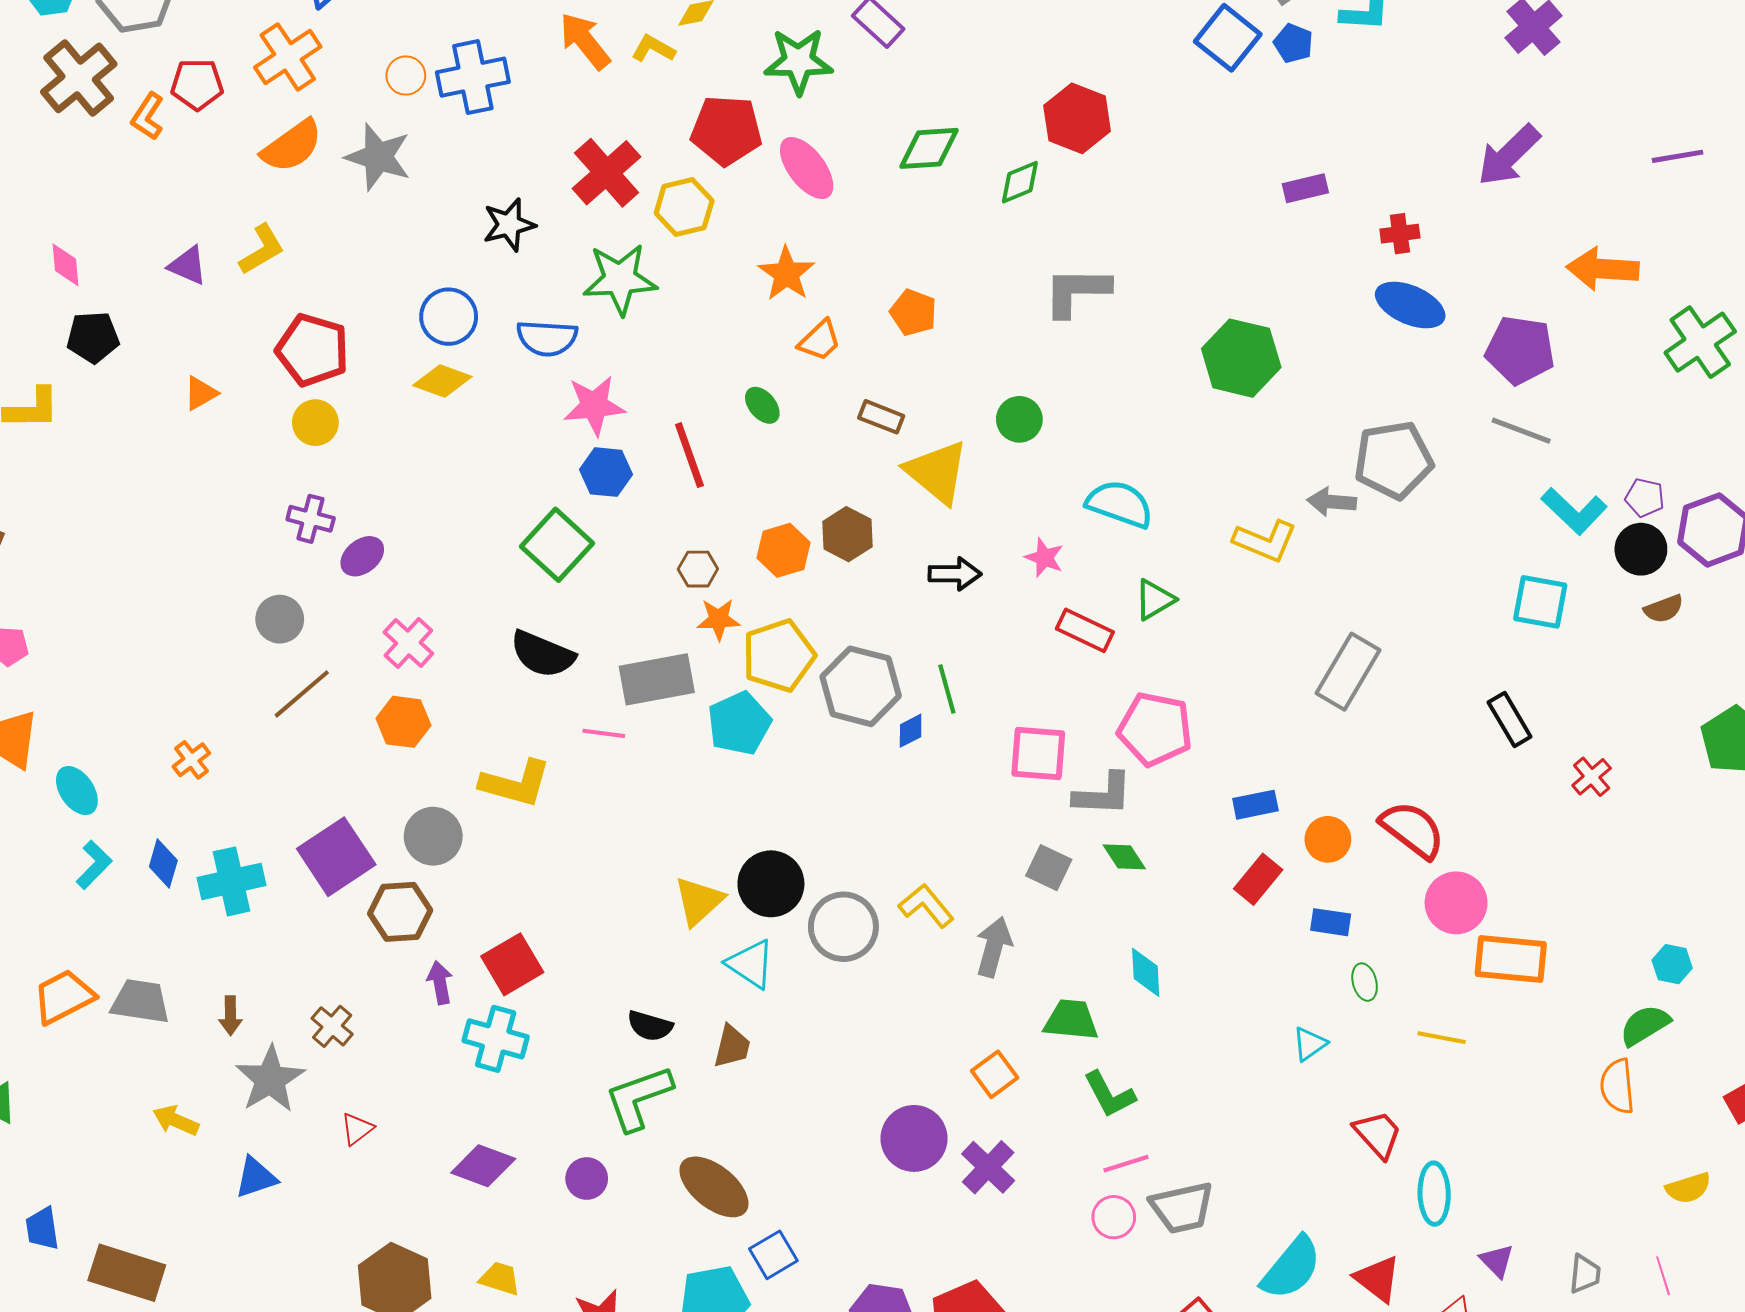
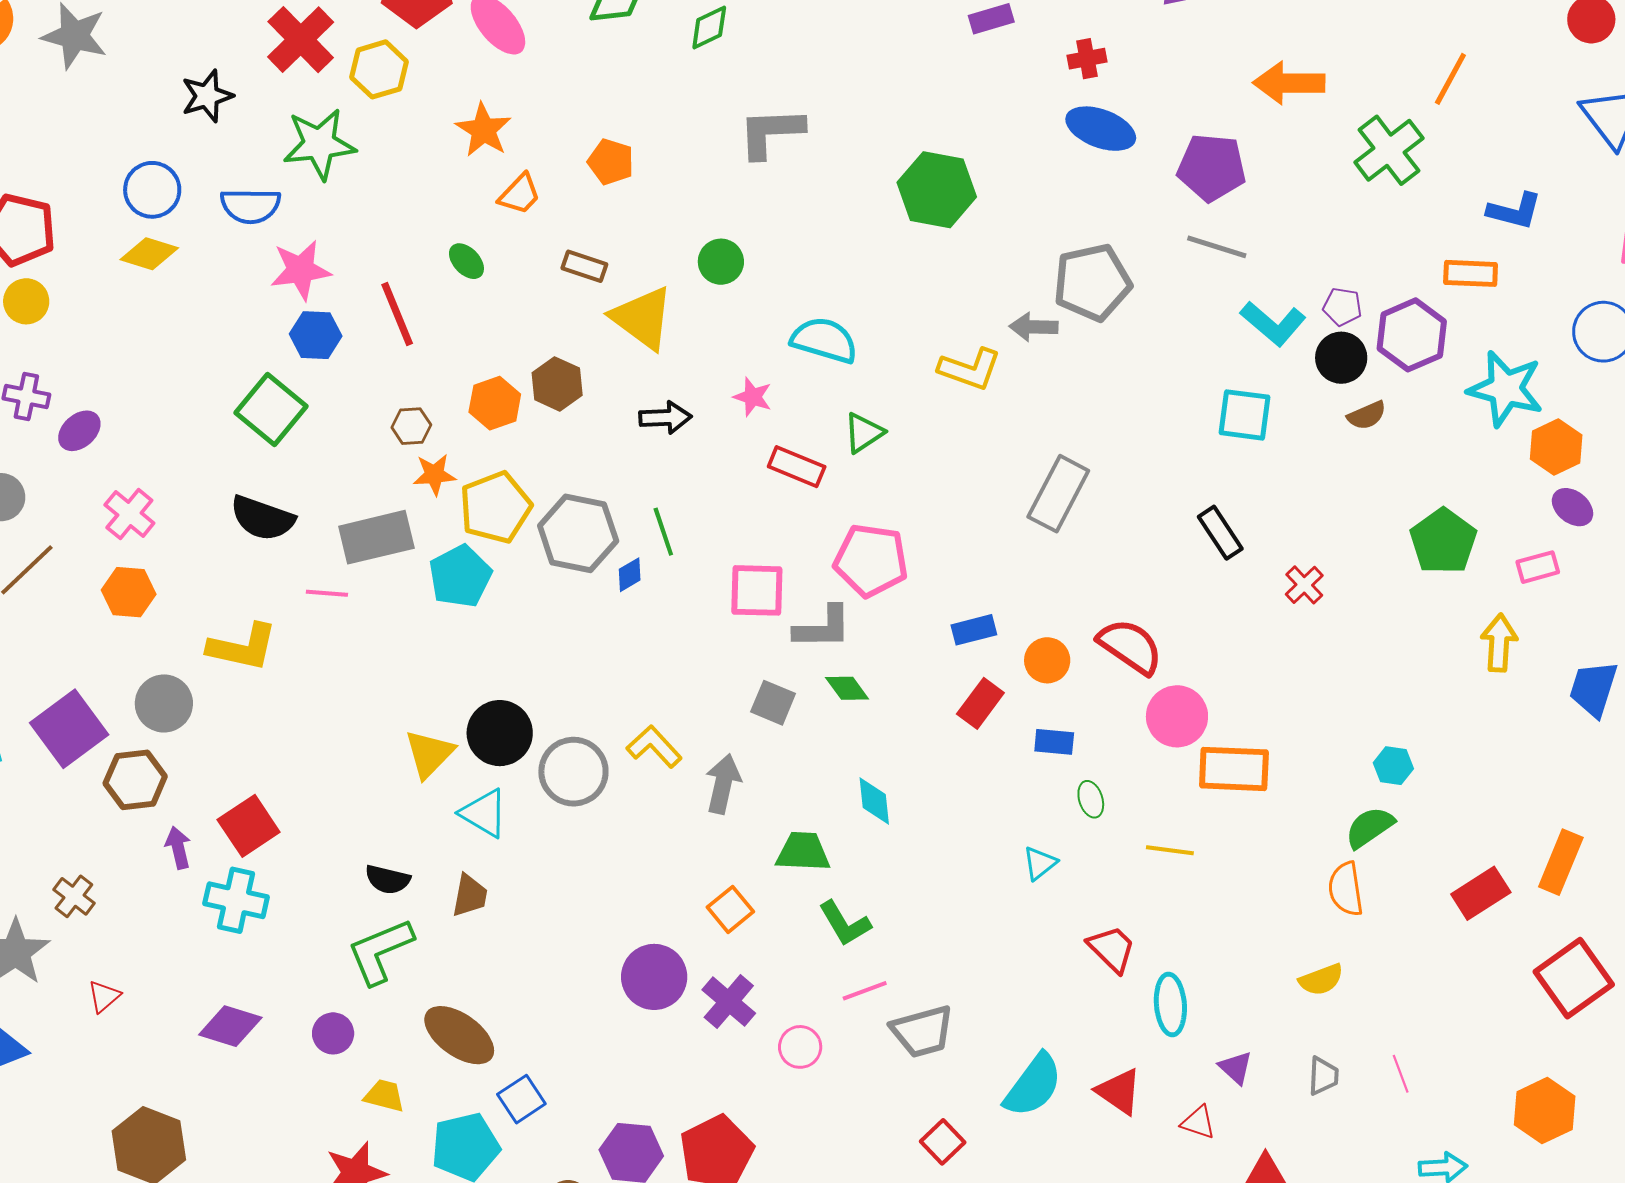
yellow semicircle: (1688, 1188) -> (1321, 980), moved
pink circle: (1114, 1217) -> (800, 1047), moved
yellow trapezoid: (500, 1279) -> (384, 1096), moved

